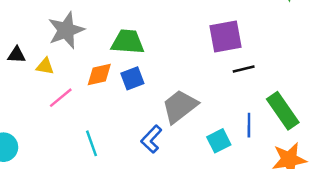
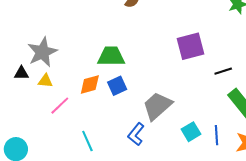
gray star: (66, 30) -> (42, 52), moved
black line: (244, 69) -> (223, 71), moved
blue line: (249, 125) -> (217, 135), moved

